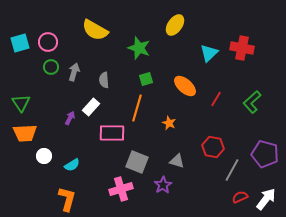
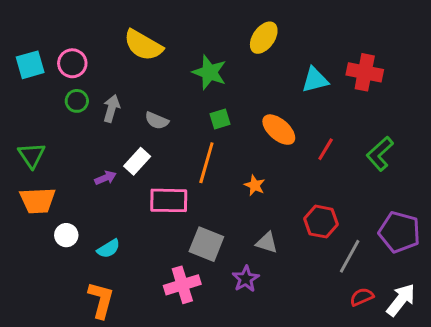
cyan triangle: (209, 53) -> (315, 80), turned 30
gray semicircle: (104, 80) -> (157, 121), turned -63
purple arrow: (70, 118) -> (105, 178), turned 40

